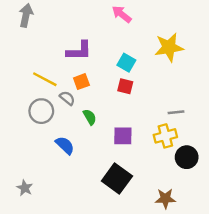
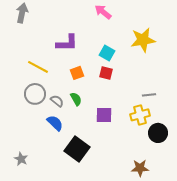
orange square: (81, 82) -> (77, 73), moved
gray semicircle: (67, 98) -> (57, 101), moved
black square: (117, 178) -> (77, 149), moved

